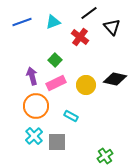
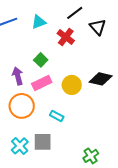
cyan cross: (34, 136) -> (20, 146), moved

